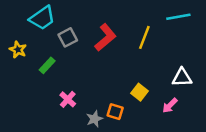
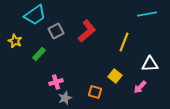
yellow line: (144, 37) -> (124, 42), moved
pink cross: (68, 99) -> (56, 82), turned 32
gray star: (94, 119) -> (65, 98), moved

